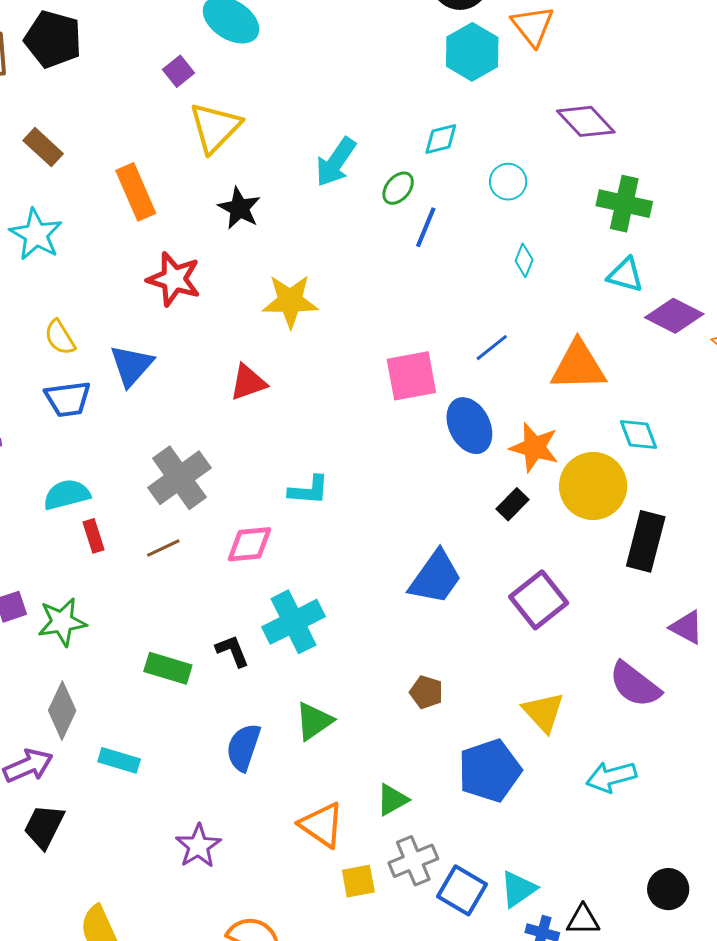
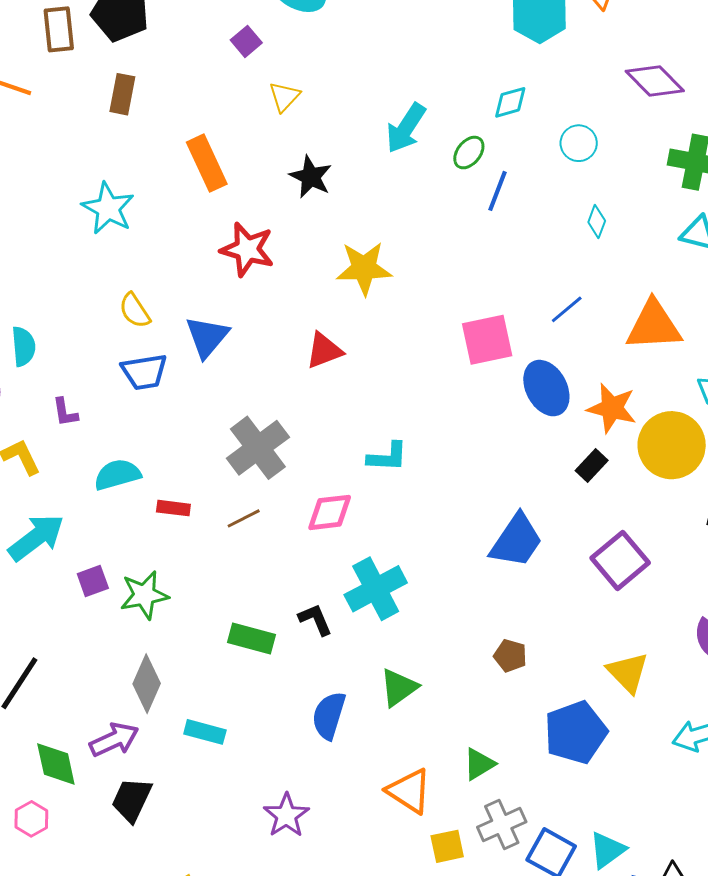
yellow triangle: (215, 127) -> (284, 97), size x0.6
brown rectangle: (43, 147) -> (122, 94), moved, turned 60
cyan semicircle: (67, 495) -> (117, 475), moved
red rectangle: (93, 536) -> (173, 508), turned -64

